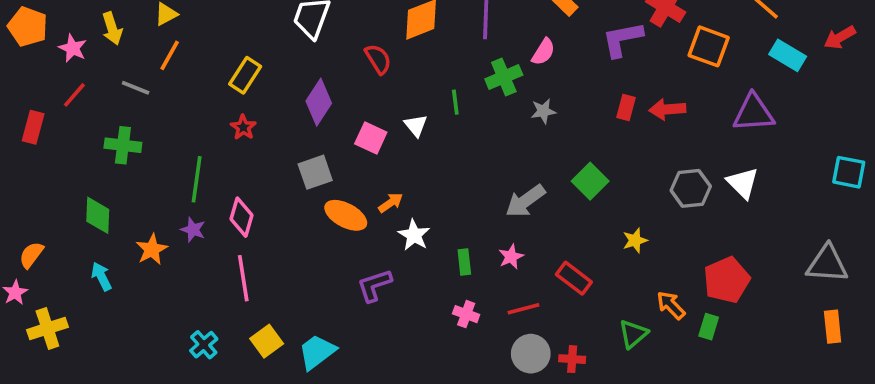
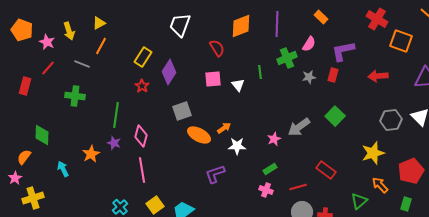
purple L-shape: (622, 39) -> (343, 51), moved
purple diamond: (319, 102) -> (169, 72), moved
red rectangle: (626, 108) -> (333, 75), moved
pink square: (371, 138) -> (213, 79), moved, turned -30
green diamond: (98, 215) -> (42, 135), moved
white star: (414, 235) -> (237, 146), turned -30
yellow star: (635, 240) -> (373, 153), moved, size x1.6
pink star: (511, 257) -> (274, 139), moved
green rectangle: (464, 262) -> (270, 169), moved, turned 64
green rectangle: (709, 327) -> (406, 204), moved

